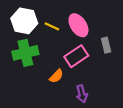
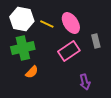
orange semicircle: (56, 76) -> (32, 72), moved
purple arrow: (82, 94) -> (85, 82), moved

